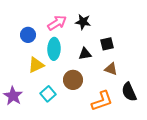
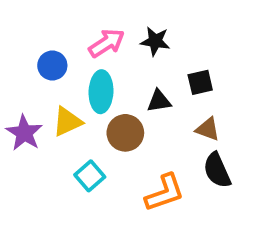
brown circle: (73, 80) -> (125, 133), moved
black semicircle: (129, 92) -> (217, 170), moved
purple star: (13, 96) -> (24, 133), moved
orange L-shape: (102, 101) -> (165, 193), moved

